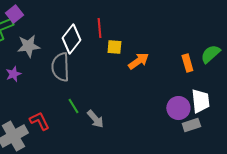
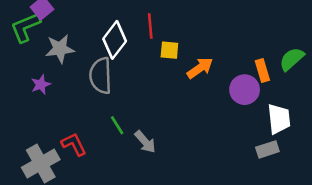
purple circle: (178, 108) -> (245, 90), moved

